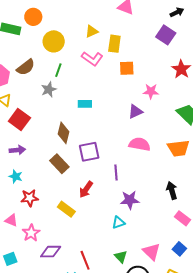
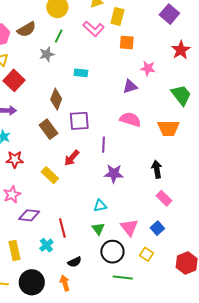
cyan triangle: (118, 223) -> (100, 206), moved

